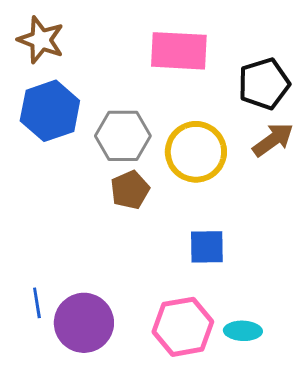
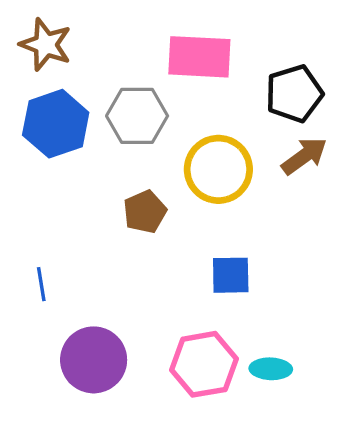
gray hexagon: (123, 136) -> (137, 116), moved
blue line: (37, 303) -> (41, 284), moved

